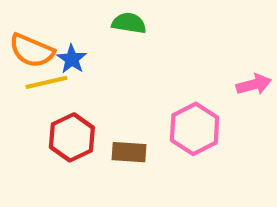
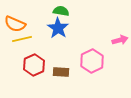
blue star: (72, 59) -> (58, 28), moved, size x1.5

